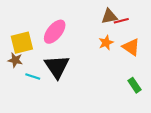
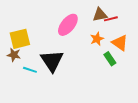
pink ellipse: (55, 32) -> (68, 25), moved
green rectangle: (134, 85) -> (110, 59), moved

